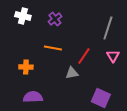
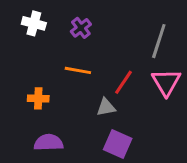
pink triangle: (113, 56) -> (166, 82), size x1.5
purple square: (101, 98) -> (118, 144), moved

